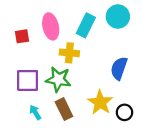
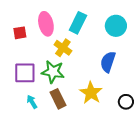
cyan circle: (118, 17) -> (116, 26), moved
yellow cross: (69, 53) -> (63, 48), turned 30
black circle: (124, 112) -> (126, 102), moved

